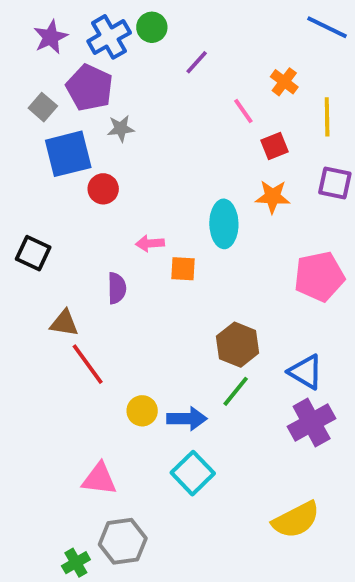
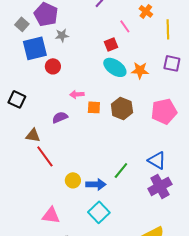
red square: (275, 146) -> (111, 44), moved
cyan ellipse: (224, 224) -> (115, 67), moved, turned -55
purple semicircle: (117, 288) -> (60, 117), turned -112
brown hexagon: (238, 345) -> (122, 108), moved

